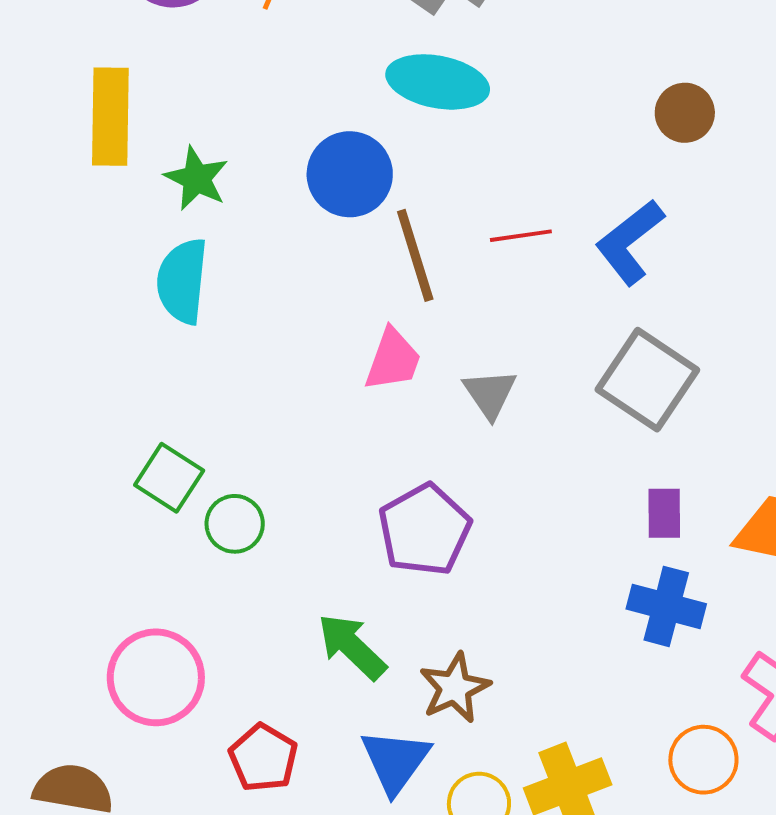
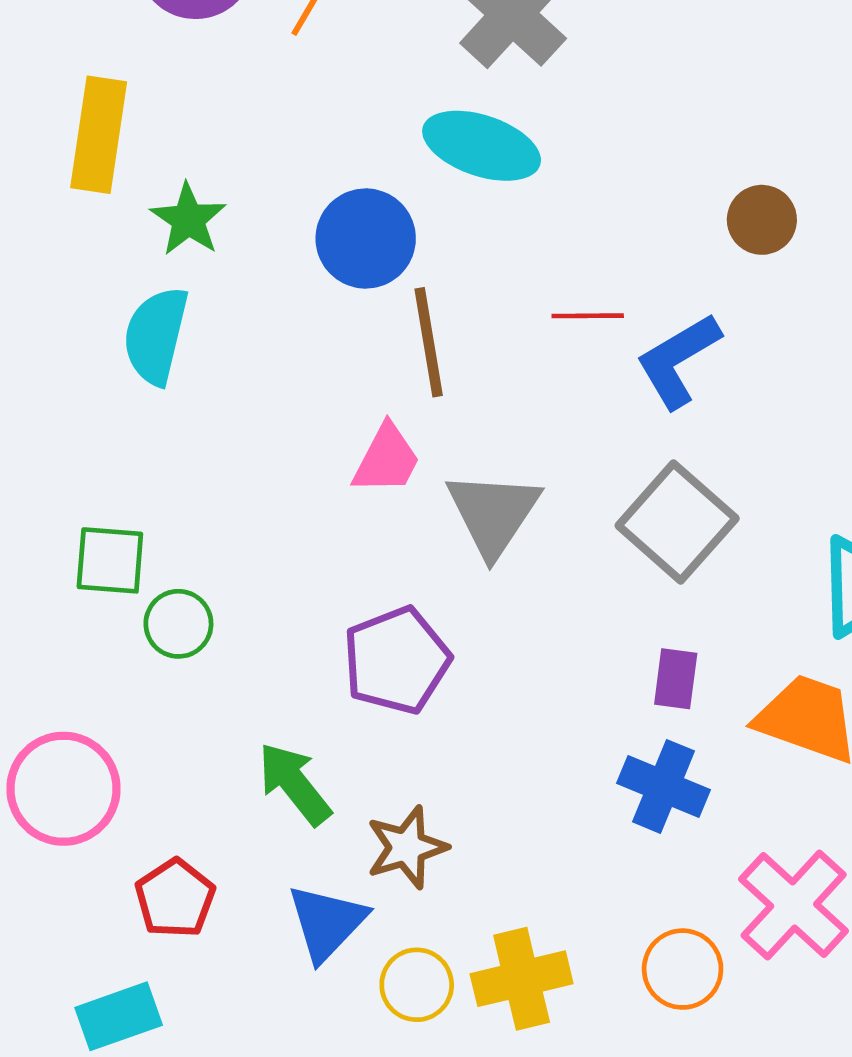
red line: (521, 236) -> (588, 316), moved
gray triangle: (490, 394) -> (493, 514), size x1.5
green square: (169, 478) -> (110, 560), turned -36

